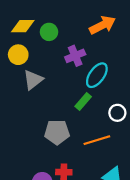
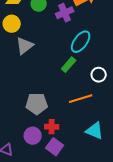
purple cross: (75, 56) -> (65, 13), moved
gray pentagon: (57, 132) -> (37, 104), moved

